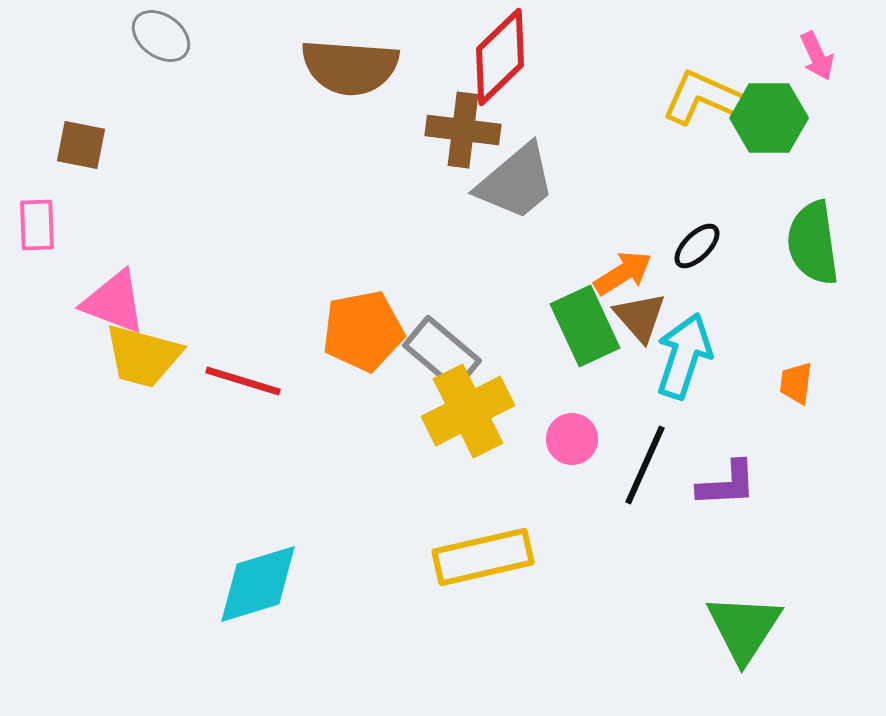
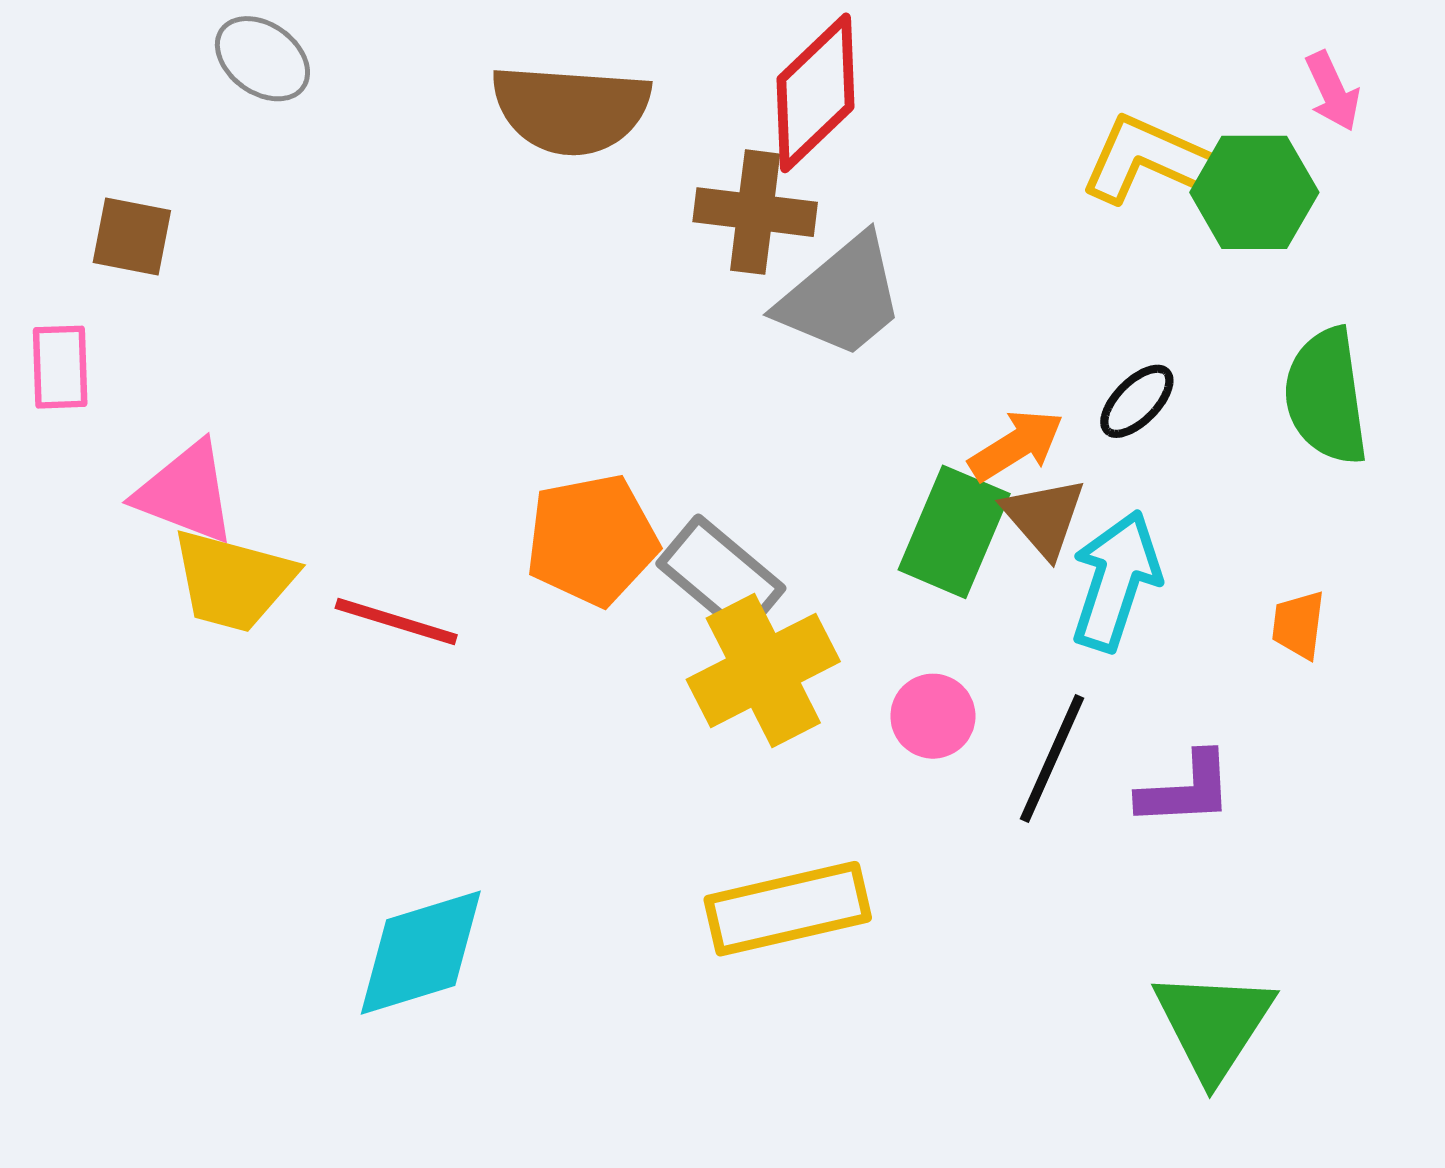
green rectangle: (585, 326) -> (954, 532), turned 48

